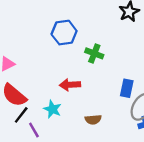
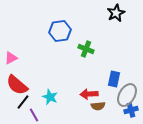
red arrow: (70, 85) -> (89, 94), moved
brown semicircle: (93, 120) -> (98, 106), moved

